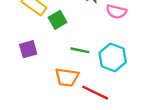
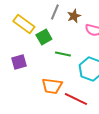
green line: (80, 50) -> (63, 54), moved

